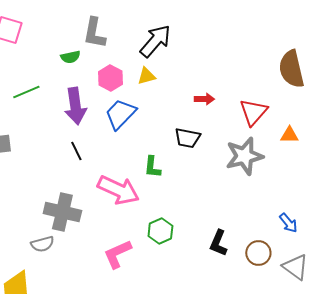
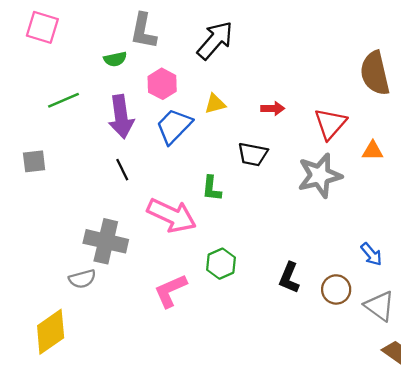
yellow triangle: (146, 76) -> (215, 104), moved

